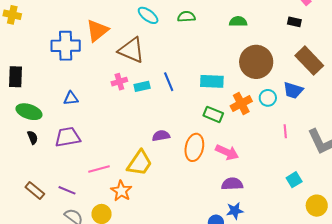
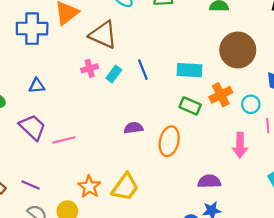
cyan rectangle: (142, 86) -> (114, 74), turned -42
cyan circle: (268, 98) -> (251, 104), moved
purple trapezoid: (68, 137) -> (32, 127), turned 52
pink arrow: (227, 152) -> (240, 145), moved, turned 65
yellow trapezoid: (140, 163) -> (125, 187), moved
pink line: (99, 169) -> (64, 140), moved

